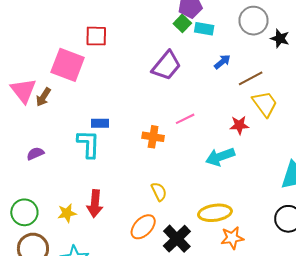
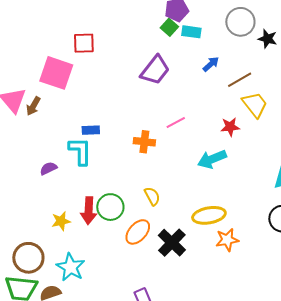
purple semicircle: (35, 154) -> (48, 168), moved
green circle: (24, 212) -> (110, 207), moved

